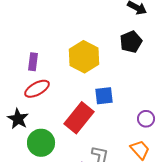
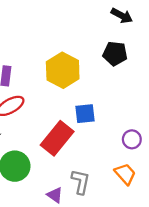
black pentagon: (131, 42) -> (115, 54), turned 30

